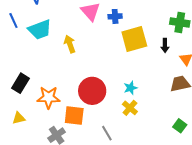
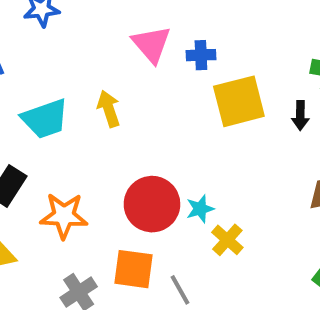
cyan trapezoid: (40, 30) -> (45, 119), moved
cyan star: (131, 88) -> (200, 209), moved
orange square: (74, 116) -> (133, 269), moved

